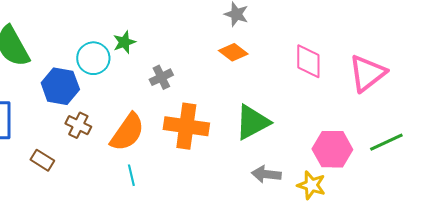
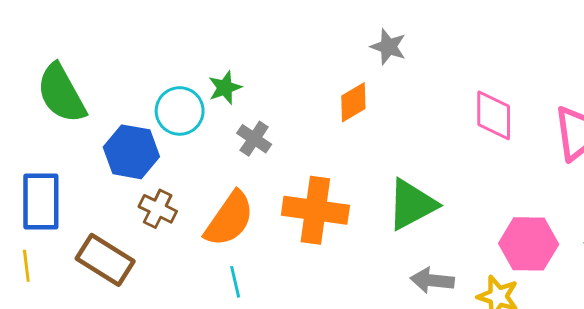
orange diamond: (233, 52) -> (353, 102), moved, turned -68
gray cross: (161, 77) -> (254, 139), moved, turned -30
brown rectangle: (42, 160) -> (105, 260), size x1.6

